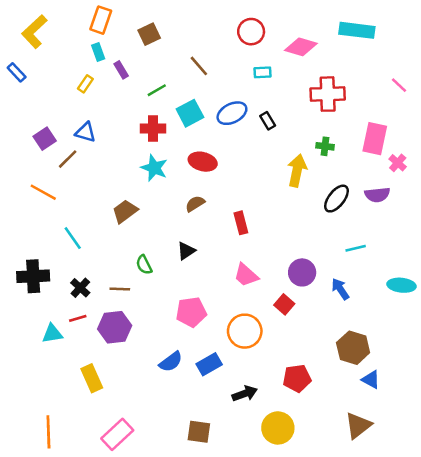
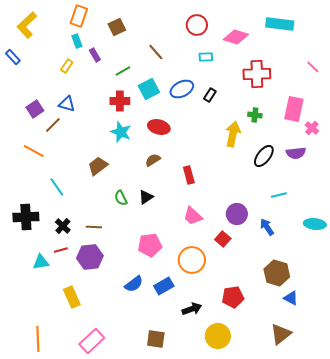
black rectangle: (268, 121) -> (210, 95), turned 64
green semicircle: (144, 265) -> (121, 198), moved

